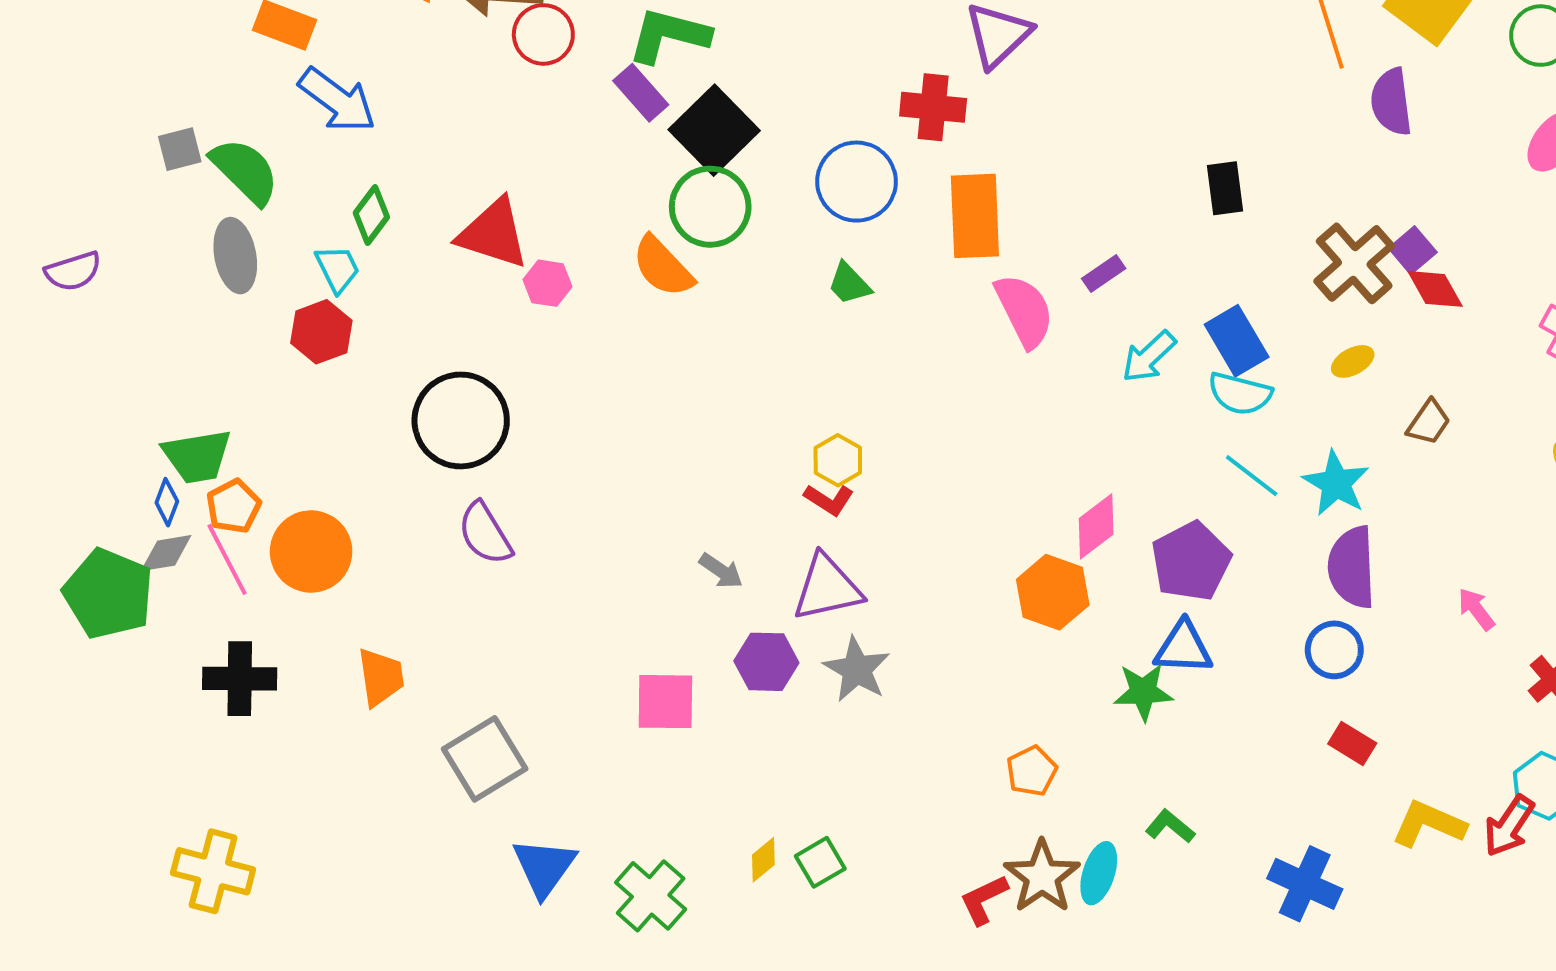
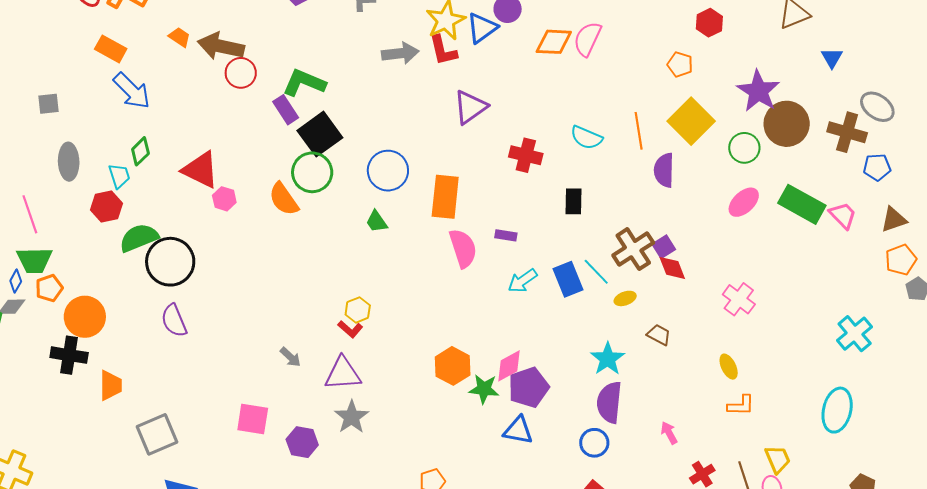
red cross: (933, 107) -> (526, 155), moved
green semicircle: (245, 171) -> (139, 238), moved, turned -75
purple rectangle: (1104, 274) -> (506, 235), turned 35
cyan semicircle: (1240, 394) -> (586, 138), moved
brown trapezoid: (1429, 422) -> (659, 335), turned -105
cyan line: (1252, 476) -> (596, 272), moved
pink diamond: (1096, 526) -> (509, 366), moved
pink line: (227, 559) -> (30, 214), moved
orange hexagon: (1053, 592) -> (453, 366), moved
purple hexagon: (766, 662) -> (302, 442), moved
black cross: (240, 679) -> (69, 355), moved
green star: (1143, 692) -> (484, 389), moved

